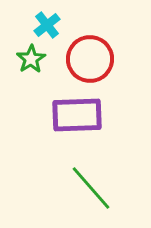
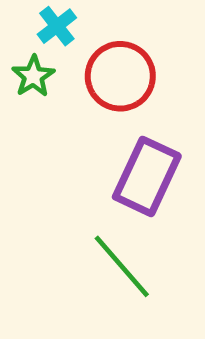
purple rectangle: (77, 115) -> (147, 176), moved, turned -63

